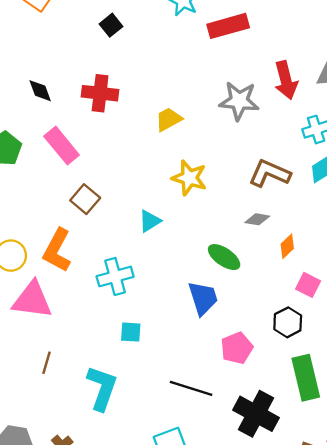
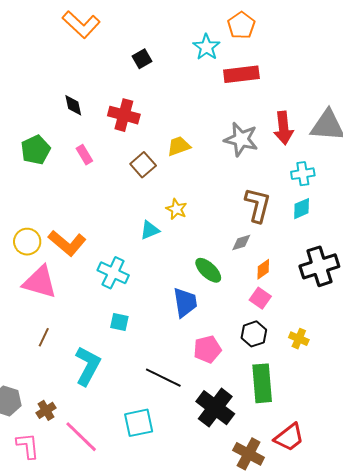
pink rectangle: (62, 146) -> (84, 155), size x0.6
brown L-shape: (270, 173) -> (258, 205), turned 72
yellow star: (189, 178) -> (176, 209), moved, size x0.7
brown square: (85, 199) -> (143, 165), moved
gray diamond: (257, 219) -> (241, 242), turned -35
orange L-shape: (57, 250) -> (67, 243), turned -87
cyan cross: (115, 276) -> (113, 273), turned 32
pink square: (308, 285) -> (260, 298), moved

